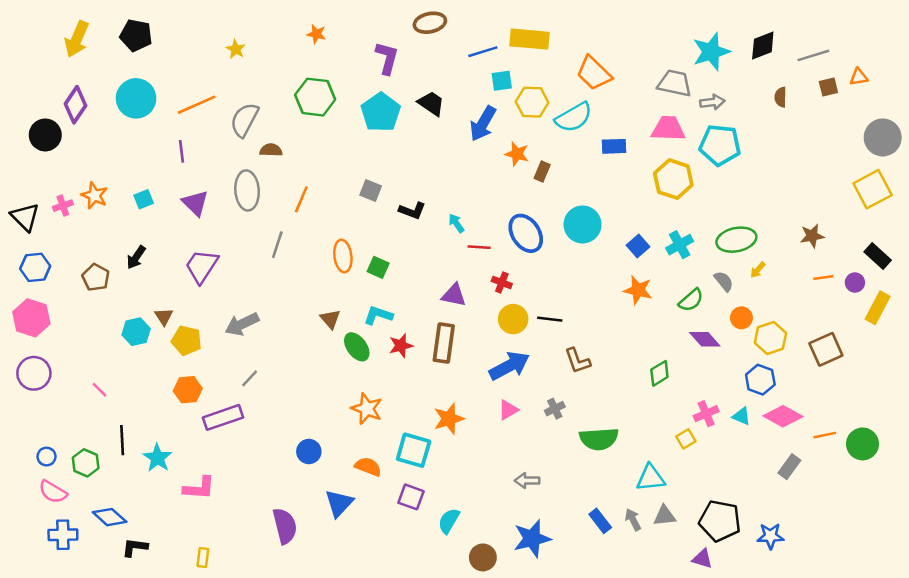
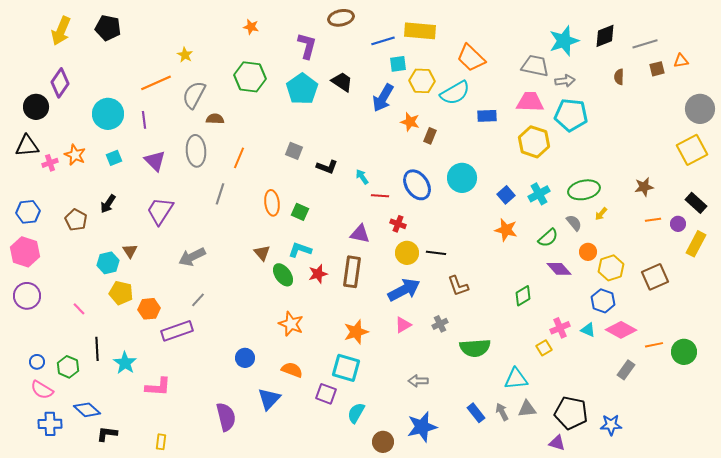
yellow star: (236, 49) -> (185, 55), moved
cyan circle: (136, 98) -> (108, 114), moved
black triangle: (25, 217) -> (27, 146), moved, turned -50
yellow pentagon: (186, 341) -> (121, 293), moved
cyan square: (414, 450) -> (346, 368), moved

